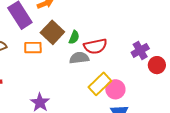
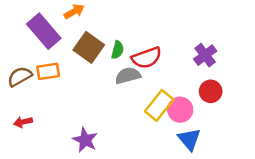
orange rectangle: (33, 48) -> (48, 71), moved
red circle: (157, 65) -> (211, 91), moved

